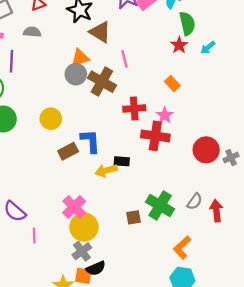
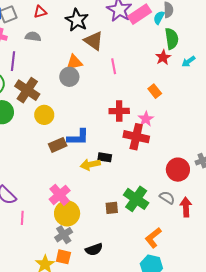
brown cross: (102, 82) -> (27, 90), moved
blue L-shape: (90, 141) -> (78, 137), turned 90
red circle: (206, 150) -> (178, 170), moved
gray semicircle: (195, 201) -> (167, 198), turned -98
black semicircle: (96, 268) -> (94, 249), moved

